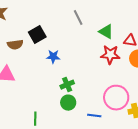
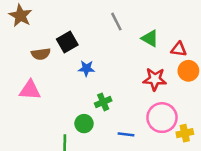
red star: (110, 55) -> (155, 79), moved
green circle: (68, 103) -> (84, 124), moved
blue line: (94, 116) -> (126, 134), moved

